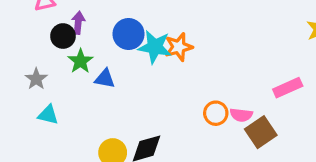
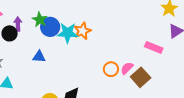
green star: (80, 61) -> (40, 20), moved
pink rectangle: (288, 88) -> (154, 47), turned 54
pink semicircle: (241, 115) -> (127, 68), turned 136

